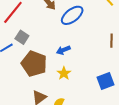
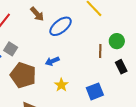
yellow star: (64, 73) -> (61, 85), moved

